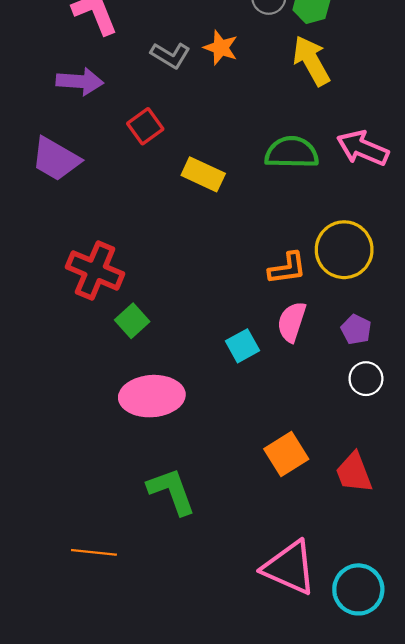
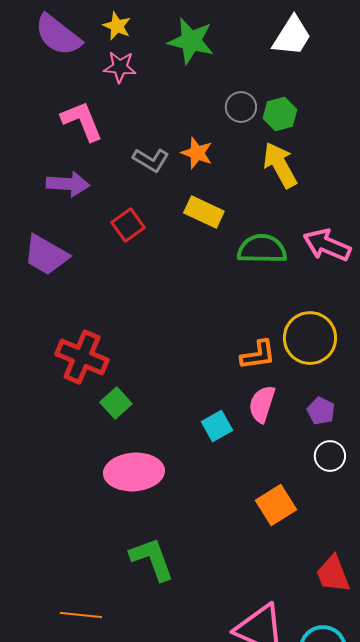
yellow rectangle: (203, 174) -> (204, 212), moved
orange square: (286, 454) -> (276, 505), moved
red trapezoid: (354, 473) -> (333, 574), moved

